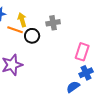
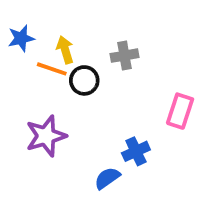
blue cross: (86, 73) -> (136, 151), moved
blue semicircle: (73, 87) -> (107, 178), moved

